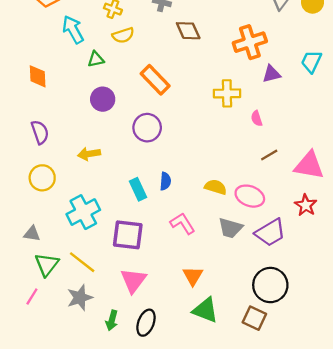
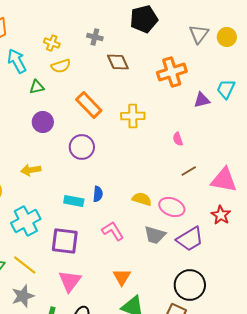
purple triangle: (271, 74) -> (202, 100), moved
yellow cross: (227, 93) -> (133, 116), moved
cyan rectangle: (138, 189) -> (74, 201), turned -54

